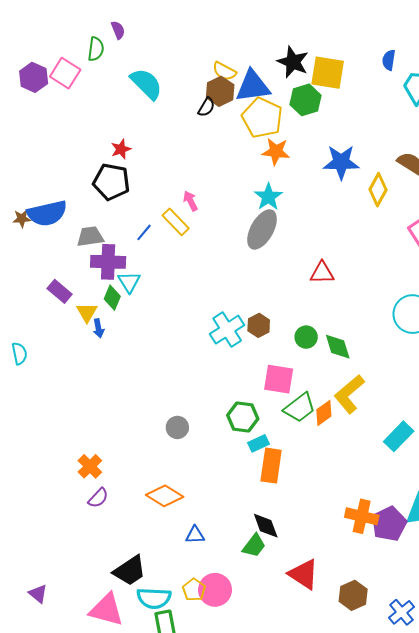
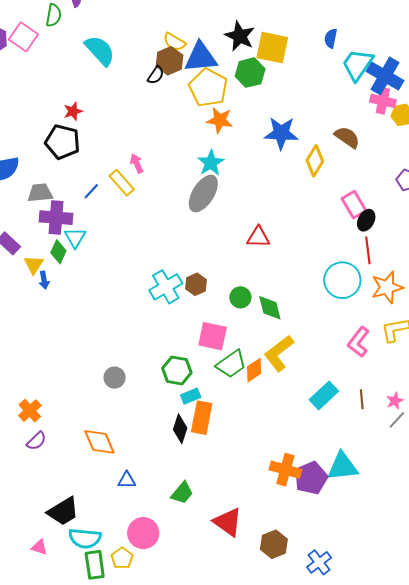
orange diamond: (165, 496) -> (99, 442), turned 32
black diamond: (266, 526) -> (180, 429), moved, turned 36
yellow pentagon: (194, 590) -> (122, 558), moved
pink triangle: (106, 610) -> (39, 547), size x0.5

